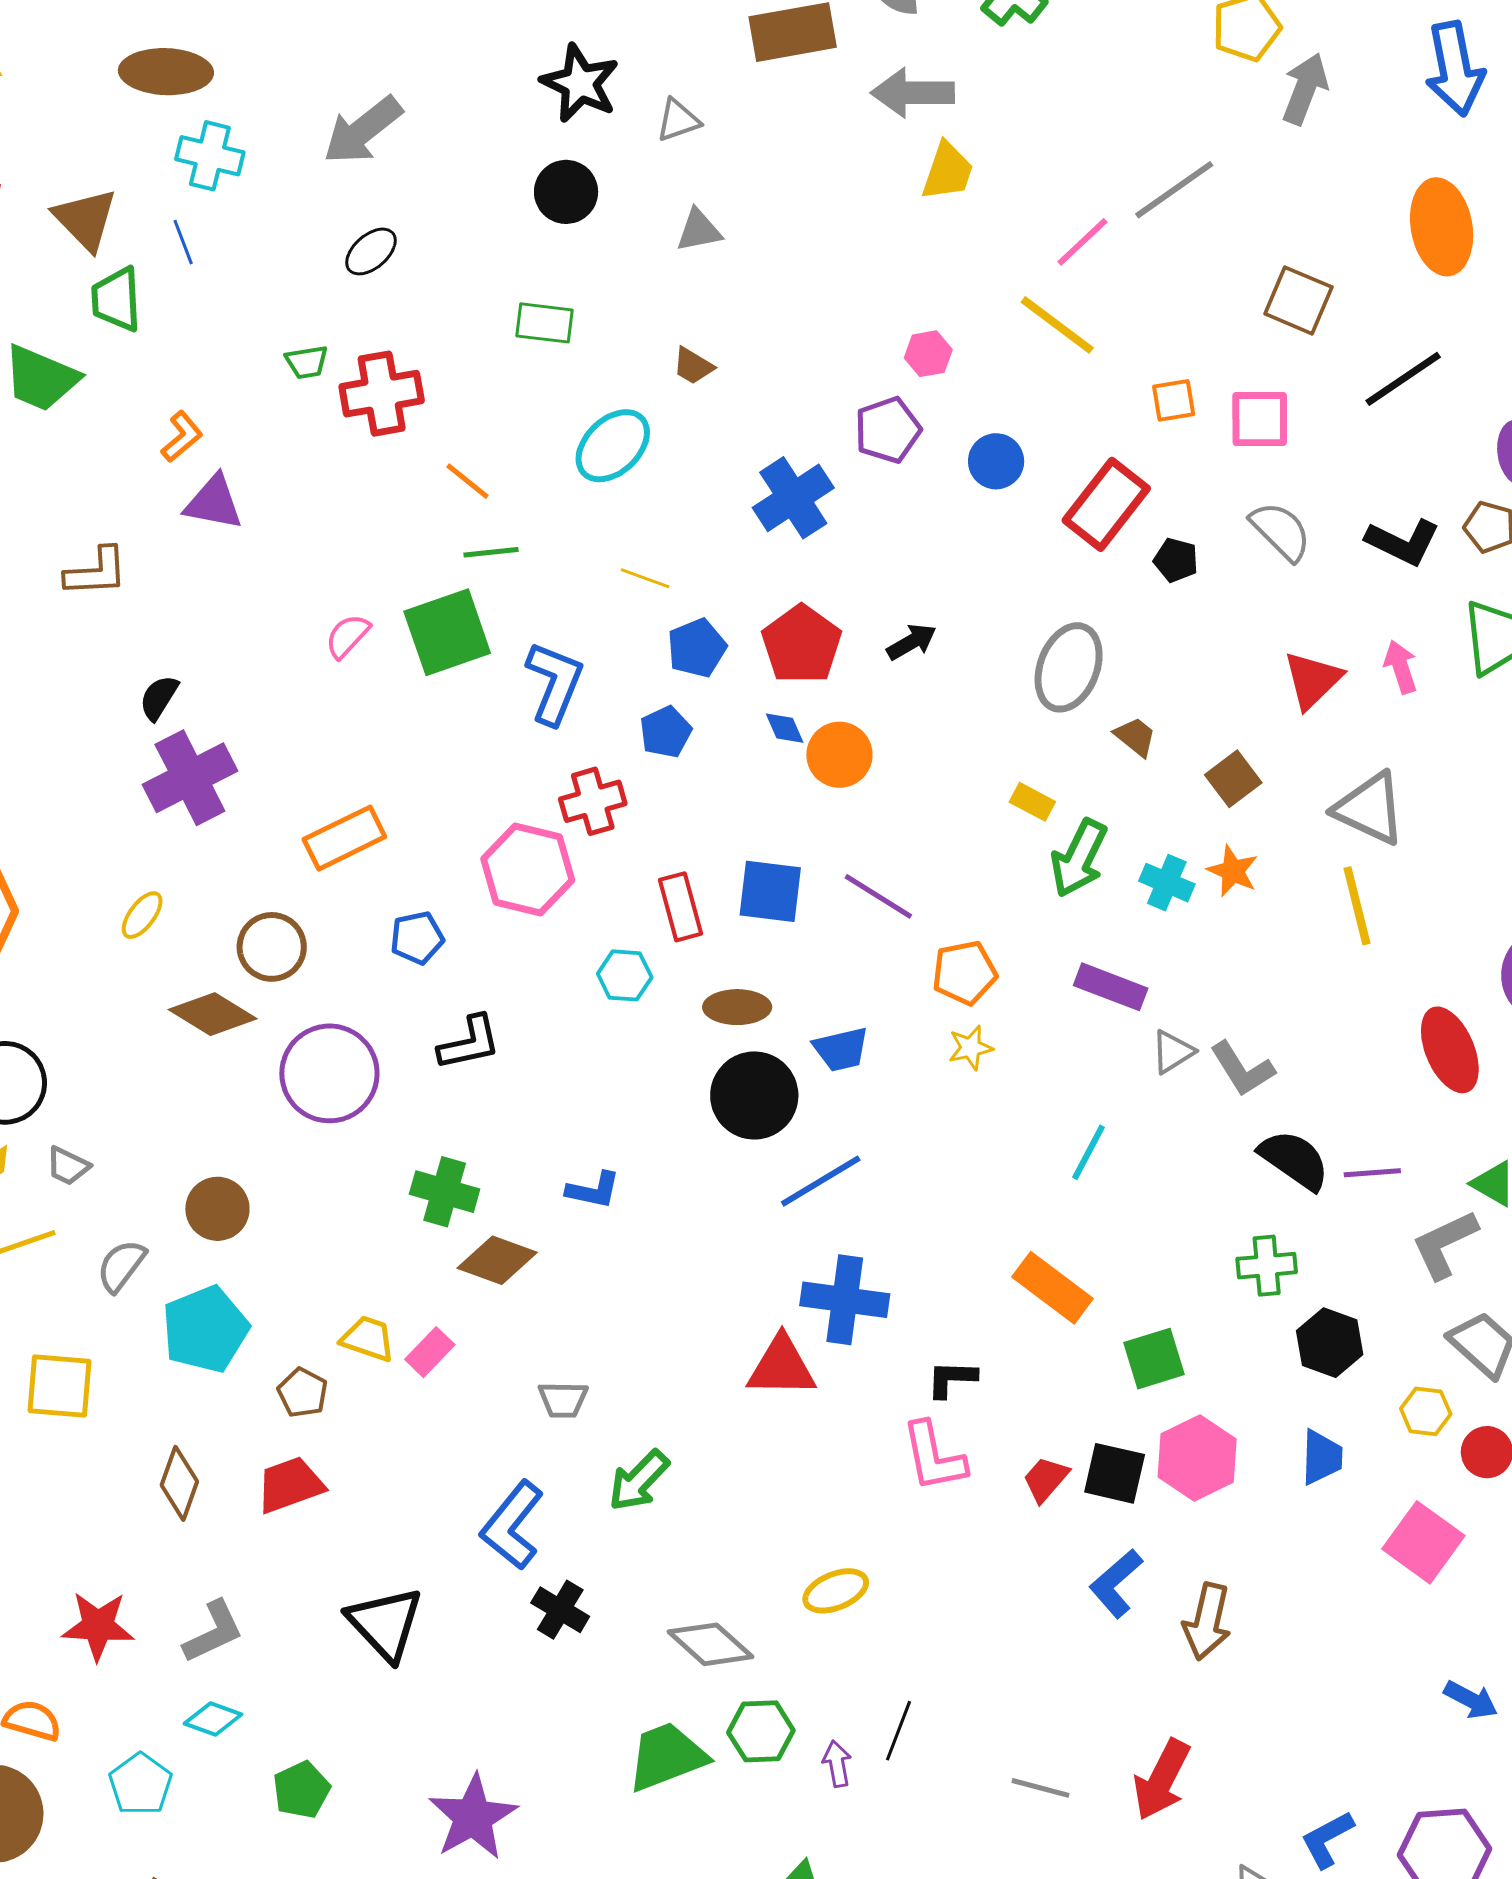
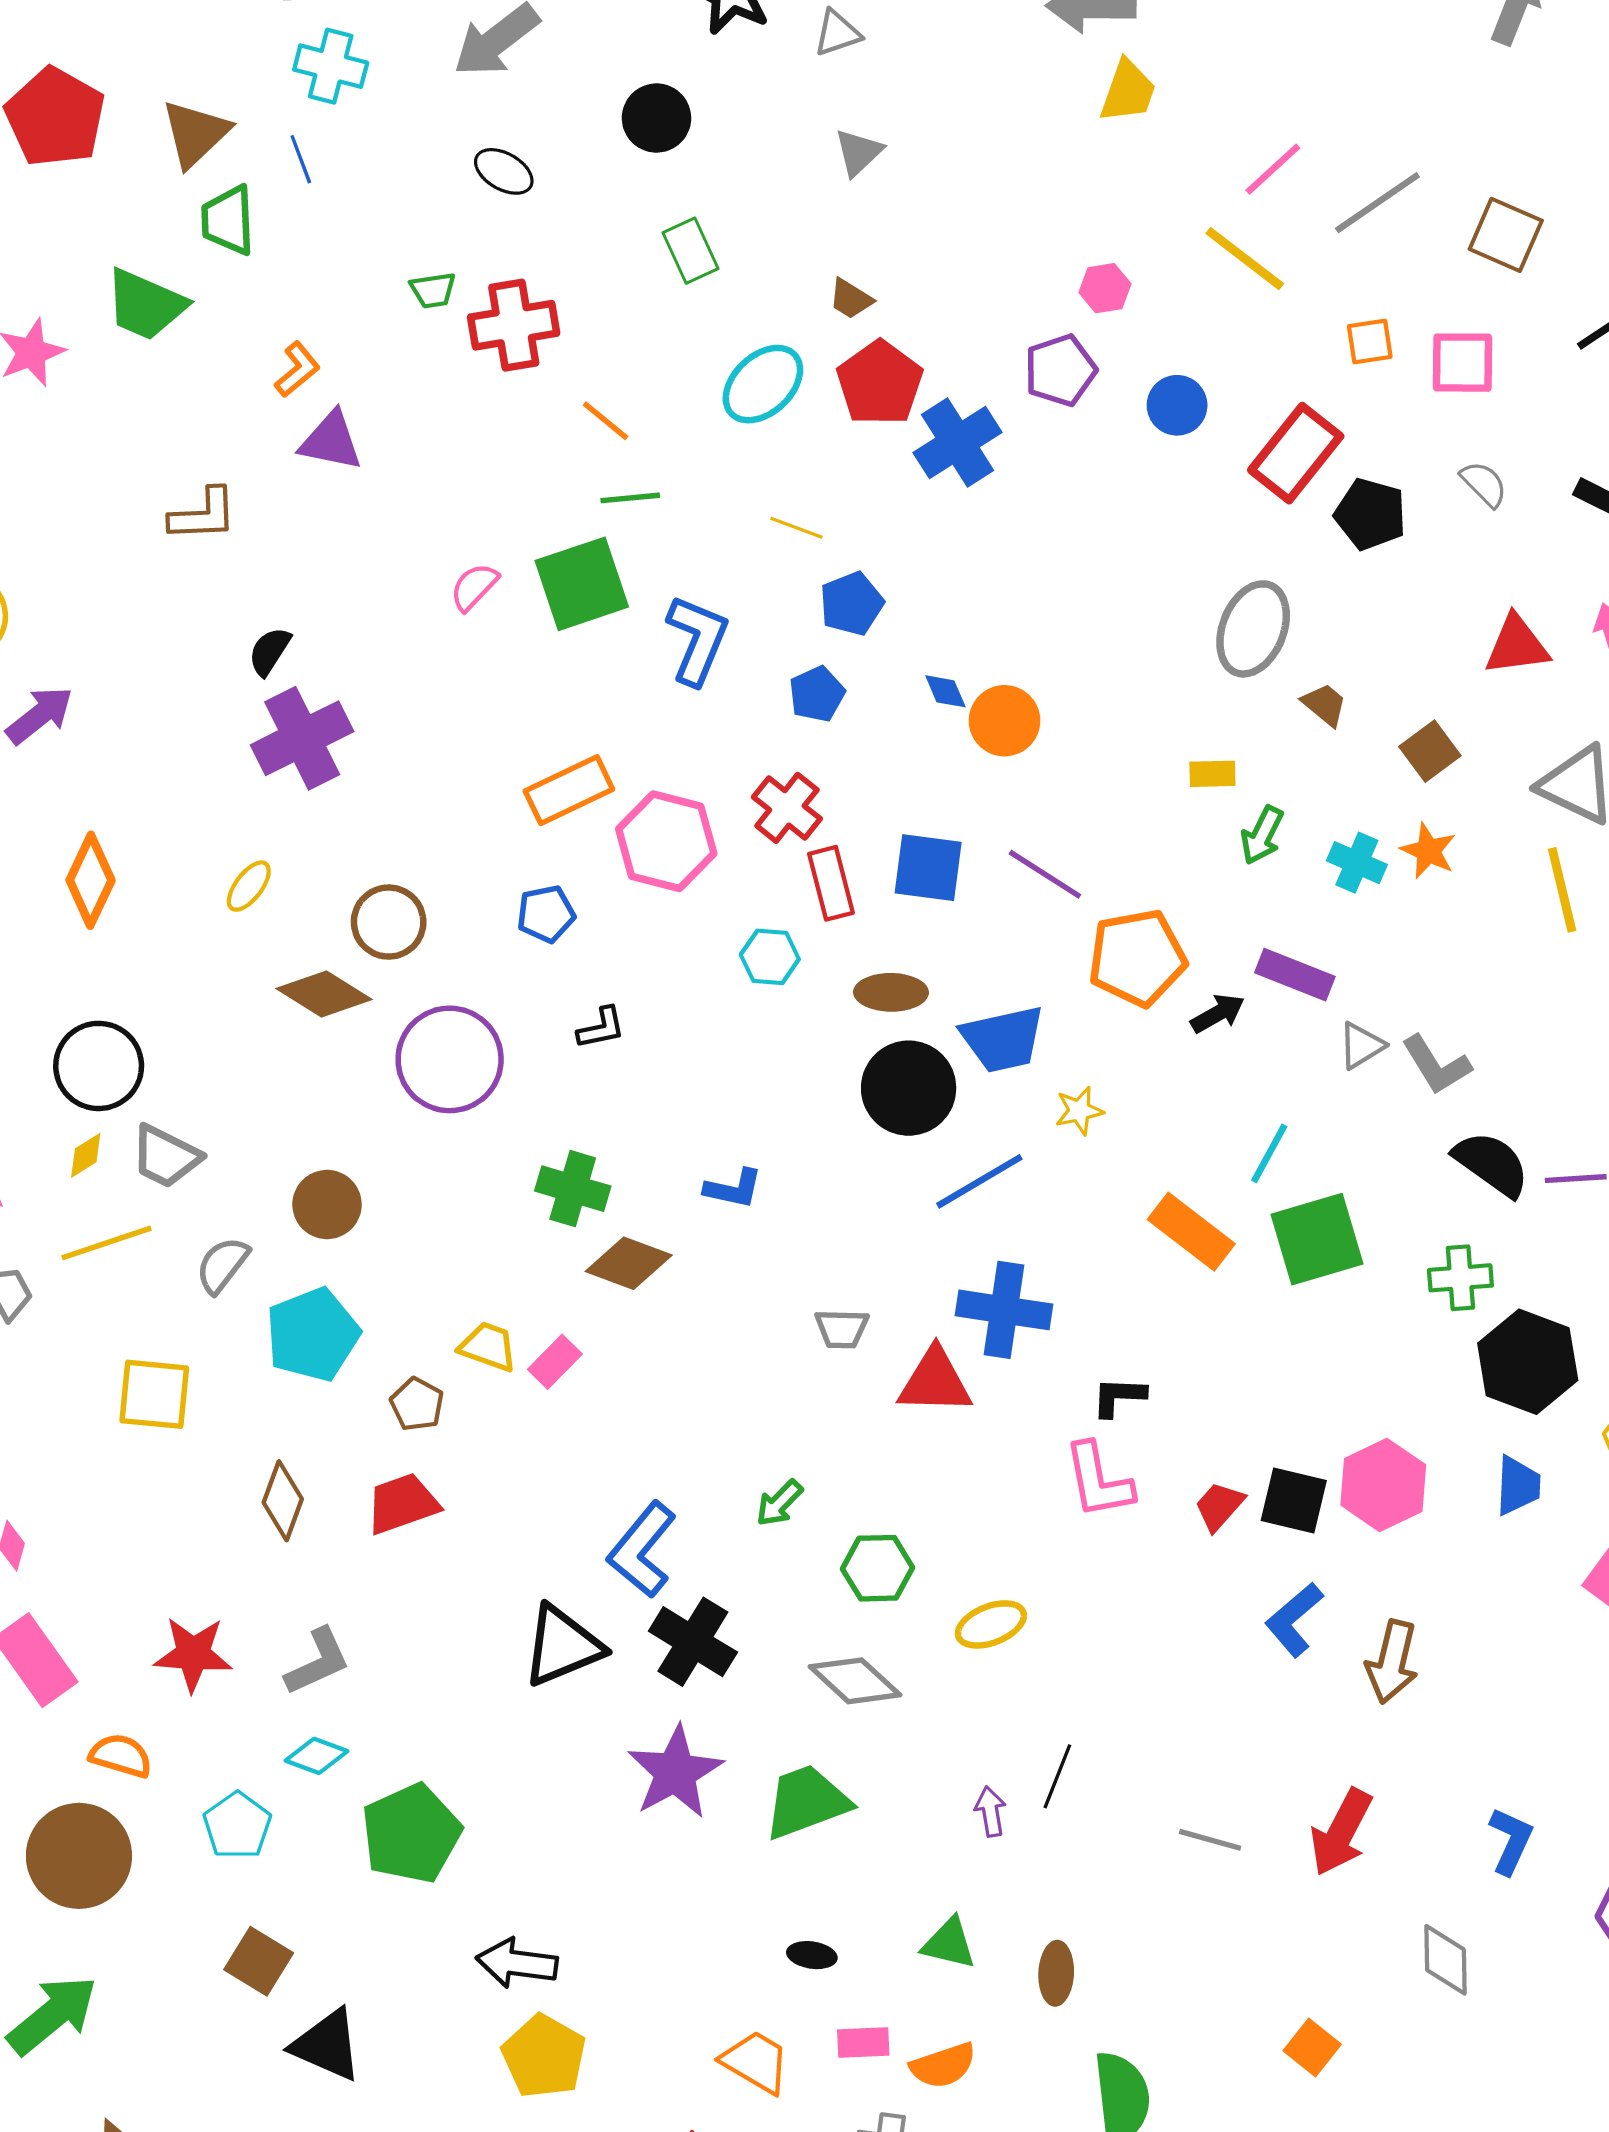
gray line: (1174, 190) -> (1377, 203), moved
black circle: (566, 192) -> (656, 118), moved
brown triangle: (85, 219) -> (195, 133), turned 30
gray triangle: (699, 230) -> (858, 152), turned -33
black ellipse: (371, 251) -> (504, 171), turned 70
green rectangle: (544, 323) -> (691, 251), turned 58
gray semicircle: (1281, 531) -> (1484, 484), size x0.7
black pentagon: (1176, 560) -> (1370, 514), size x1.5
black arrow: (912, 642) -> (1218, 1013), moved
red pentagon: (802, 644) -> (880, 383), moved
red triangle: (1313, 680) -> (1517, 645), turned 36
red cross: (593, 801) -> (787, 808), moved, turned -36
yellow rectangle: (1032, 802) -> (1212, 774), turned -30
orange rectangle: (344, 838) -> (569, 790), moved
green arrow: (1079, 858) -> (1262, 835), size x0.7
orange pentagon: (965, 973) -> (1137, 958), size x1.4
black L-shape: (469, 1043) -> (601, 1028), size x0.7
yellow star: (970, 1048) -> (1079, 1111), moved
blue trapezoid: (841, 1049) -> (1003, 1039), size x1.4
gray trapezoid: (68, 1166) -> (166, 1156), size x1.5
orange rectangle: (1052, 1288) -> (1191, 1232), moved
black hexagon: (1330, 1343) -> (1528, 1362), size x1.4
green square: (1154, 1359) -> (1317, 1239), moved, size x1.4
gray trapezoid: (563, 1400) -> (842, 1329), moved
green arrow: (639, 1481) -> (779, 1503), size x0.7
black cross: (560, 1610) -> (693, 1642), size x1.4
black triangle: (385, 1624) -> (562, 1646), moved, turned 50
green hexagon: (761, 1731) -> (878, 1568), moved
green pentagon: (301, 1790) -> (411, 1834), size x1.6
purple star: (473, 1817) -> (675, 1772), moved
blue L-shape: (1327, 1839) -> (1511, 1841), moved, turned 142

